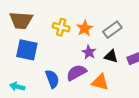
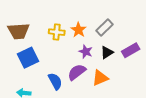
blue square: (27, 50) -> (28, 58), turned -30
black triangle: (111, 56) -> (107, 52), turned -40
orange triangle: (100, 82) -> (100, 78), turned -30

